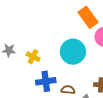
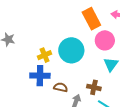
yellow cross: (33, 57) -> (45, 55), moved, turned 32

